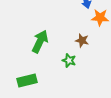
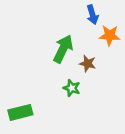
green arrow: (40, 42) -> (63, 49), moved

